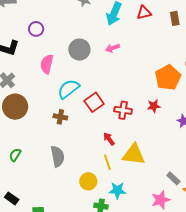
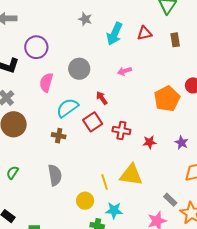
purple circle: (36, 29) -> (36, 47), size x1.5
pink arrow: (112, 48) -> (125, 71), moved
red star: (154, 106) -> (149, 142), moved
red arrow: (109, 139) -> (102, 98), moved

